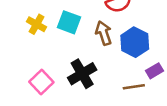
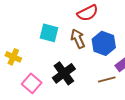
yellow cross: (37, 24) -> (13, 57), moved

